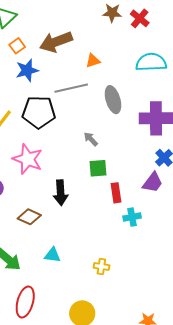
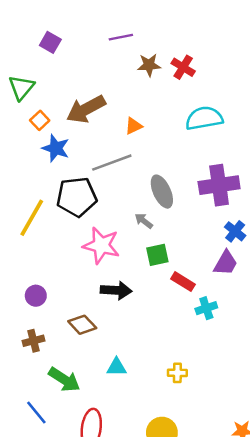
blue star: (27, 70) -> (56, 148), turned -30
gray ellipse: (113, 100) -> (162, 192), moved
pink star: (28, 159) -> (101, 245), moved
black arrow: (61, 193) -> (116, 290), turned -75
red rectangle: (116, 193) -> (183, 282), turned -42
brown diamond: (29, 217) -> (82, 325), turned 30

